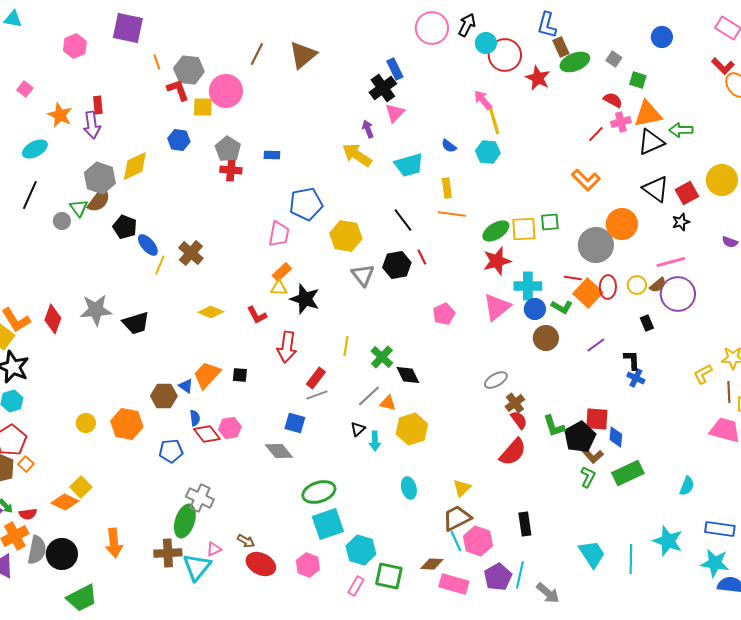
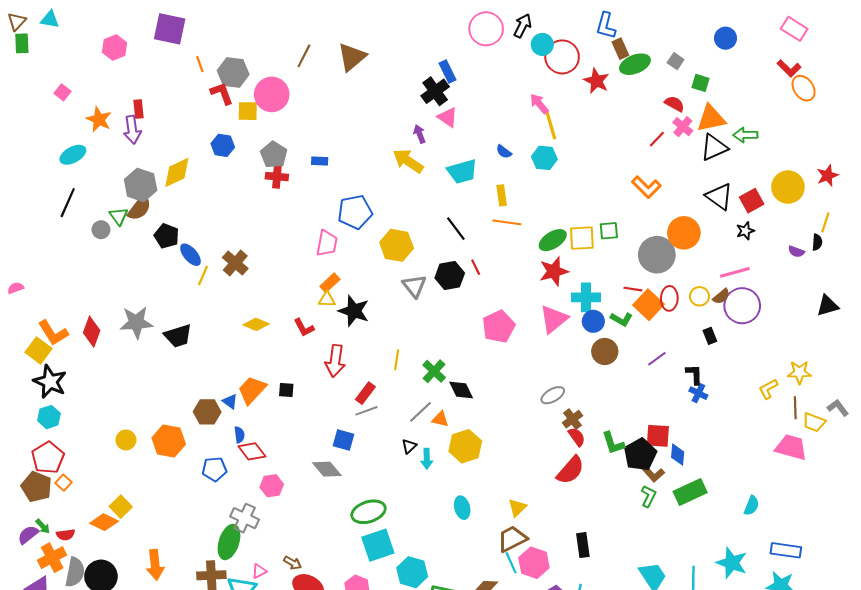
pink triangle: (395, 113) -> (448, 117), turned -40
pink cross: (621, 122) -> (683, 127), turned -36
pink pentagon: (444, 314) -> (499, 327), size x1.4
pink hexagon: (230, 428) -> (272, 486), moved

